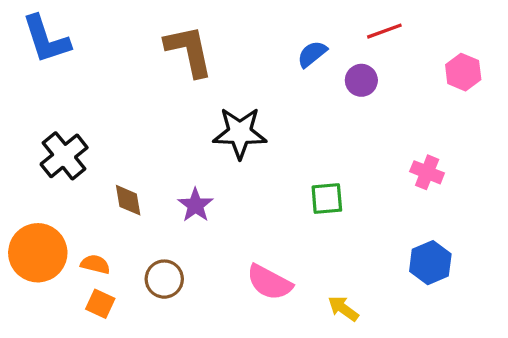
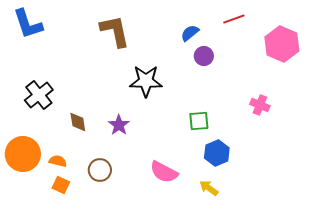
pink hexagon: (463, 72) -> (282, 44), size x1.6
purple circle: (361, 80) -> (204, 56), moved
blue hexagon: (430, 263) -> (217, 153), moved

